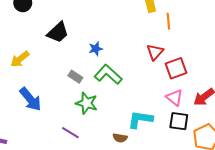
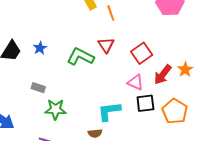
blue star: (96, 49) -> (40, 48), moved
red square: (176, 68) -> (142, 53), moved
green L-shape: (108, 74) -> (80, 57), moved

